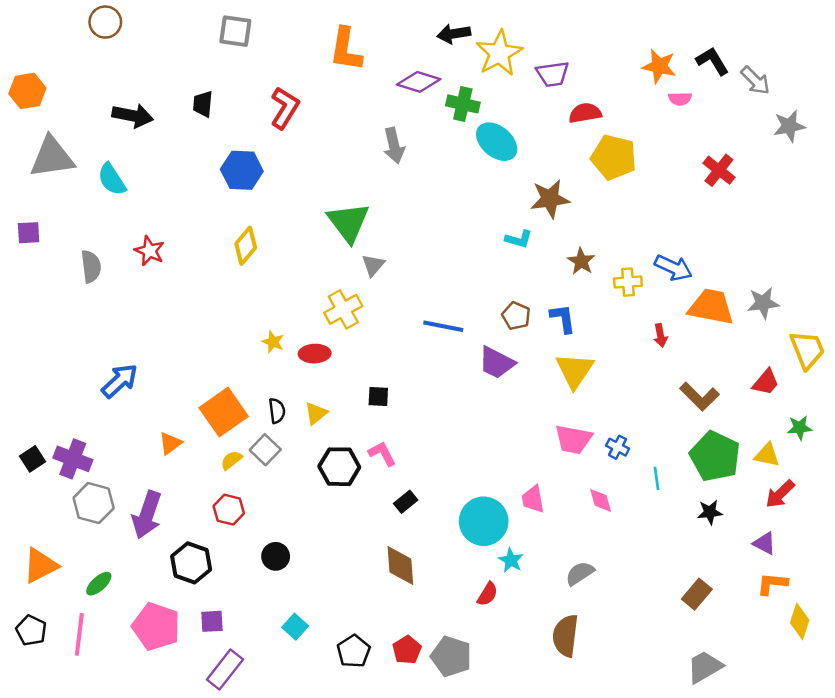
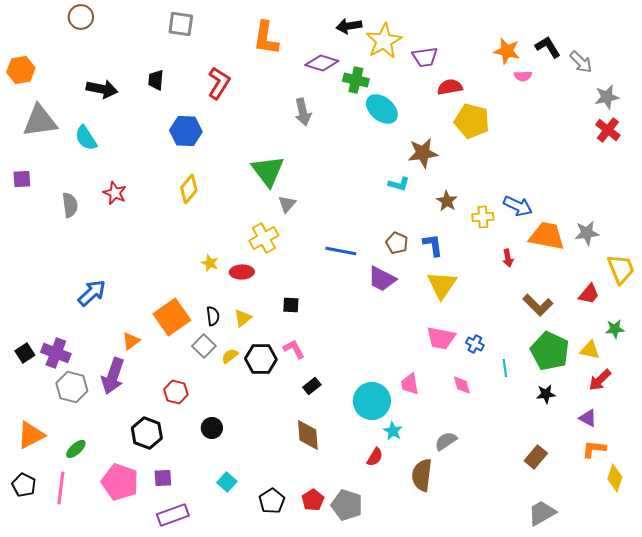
red cross: (719, 170) -> (608, 130), moved
yellow semicircle: (231, 460) -> (230, 356), moved
purple arrow: (147, 515) -> (113, 376), moved
brown semicircle: (566, 636) -> (422, 475), moved
purple rectangle: (225, 669) -> (173, 515), turned 32

